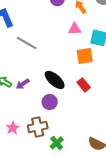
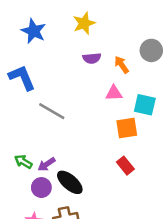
black ellipse: (55, 80) -> (70, 182), moved
purple circle: (50, 102) -> (41, 188), moved

